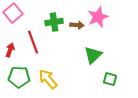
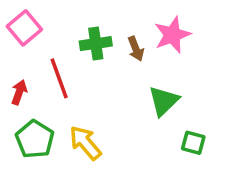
brown arrow: (77, 25) -> (136, 49), turned 64
green pentagon: (19, 77) -> (35, 139), turned 30

